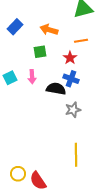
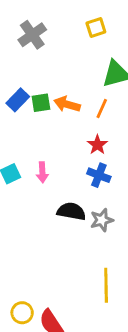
orange line: (81, 41) -> (102, 109), moved, turned -56
green square: (40, 52) -> (41, 103), moved
black semicircle: (56, 89) -> (71, 211), moved

